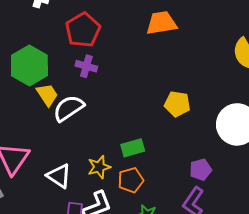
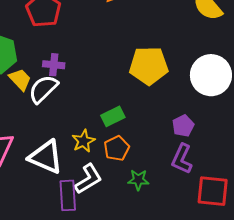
purple cross: (86, 66) -> (54, 65), moved
yellow pentagon: (177, 104) -> (149, 66), size x1.5
white triangle: (59, 176) -> (46, 157), size x1.4

